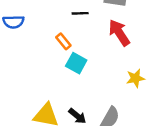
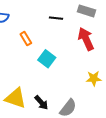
orange rectangle: (63, 41) -> (26, 39), moved

